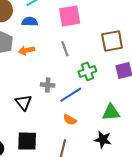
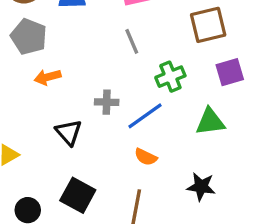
orange arrow: (26, 50) -> (48, 77), moved
green triangle: (111, 112) -> (210, 122), moved
black square: (27, 141) -> (78, 195), turned 30

